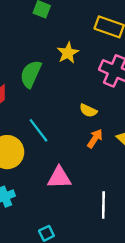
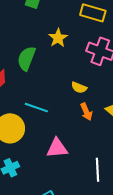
cyan line: (39, 130) -> (36, 108), turned -30
orange arrow: (95, 138) -> (86, 112), turned 126

